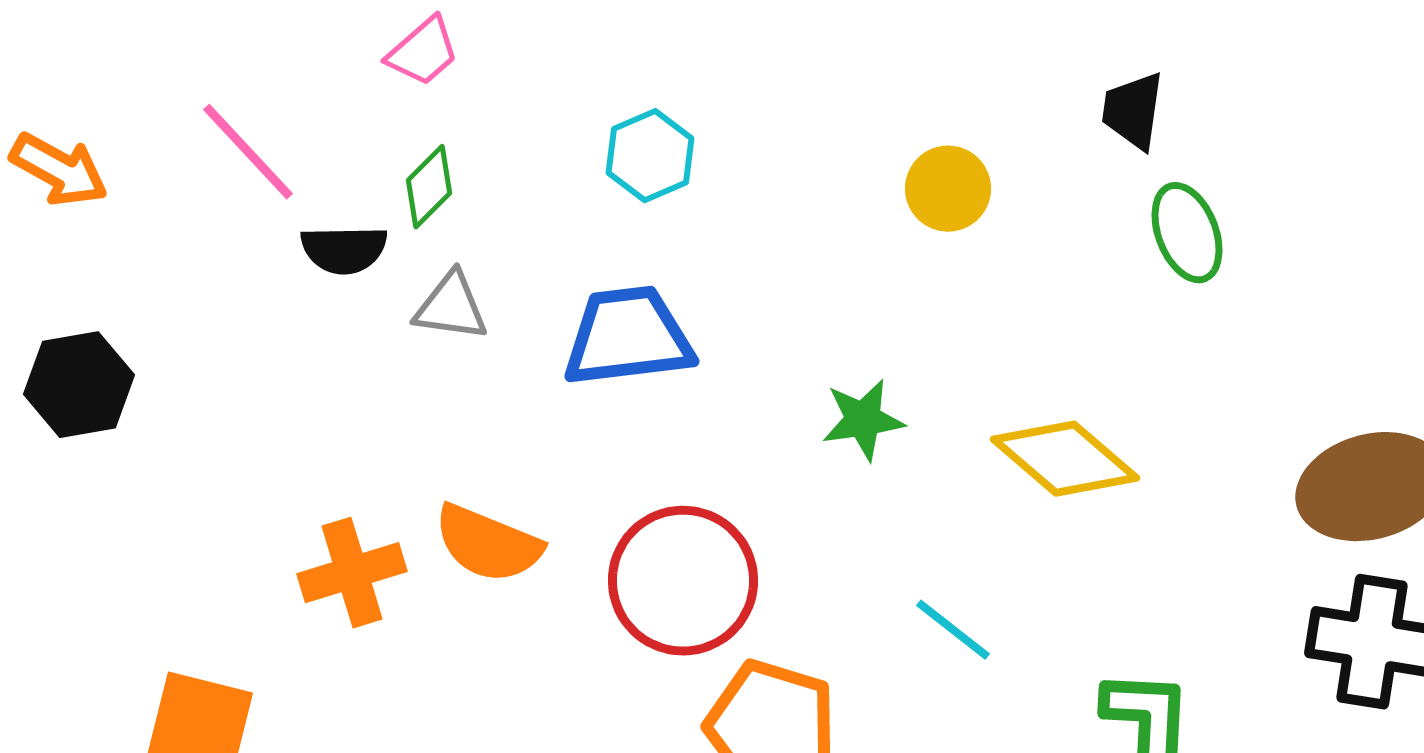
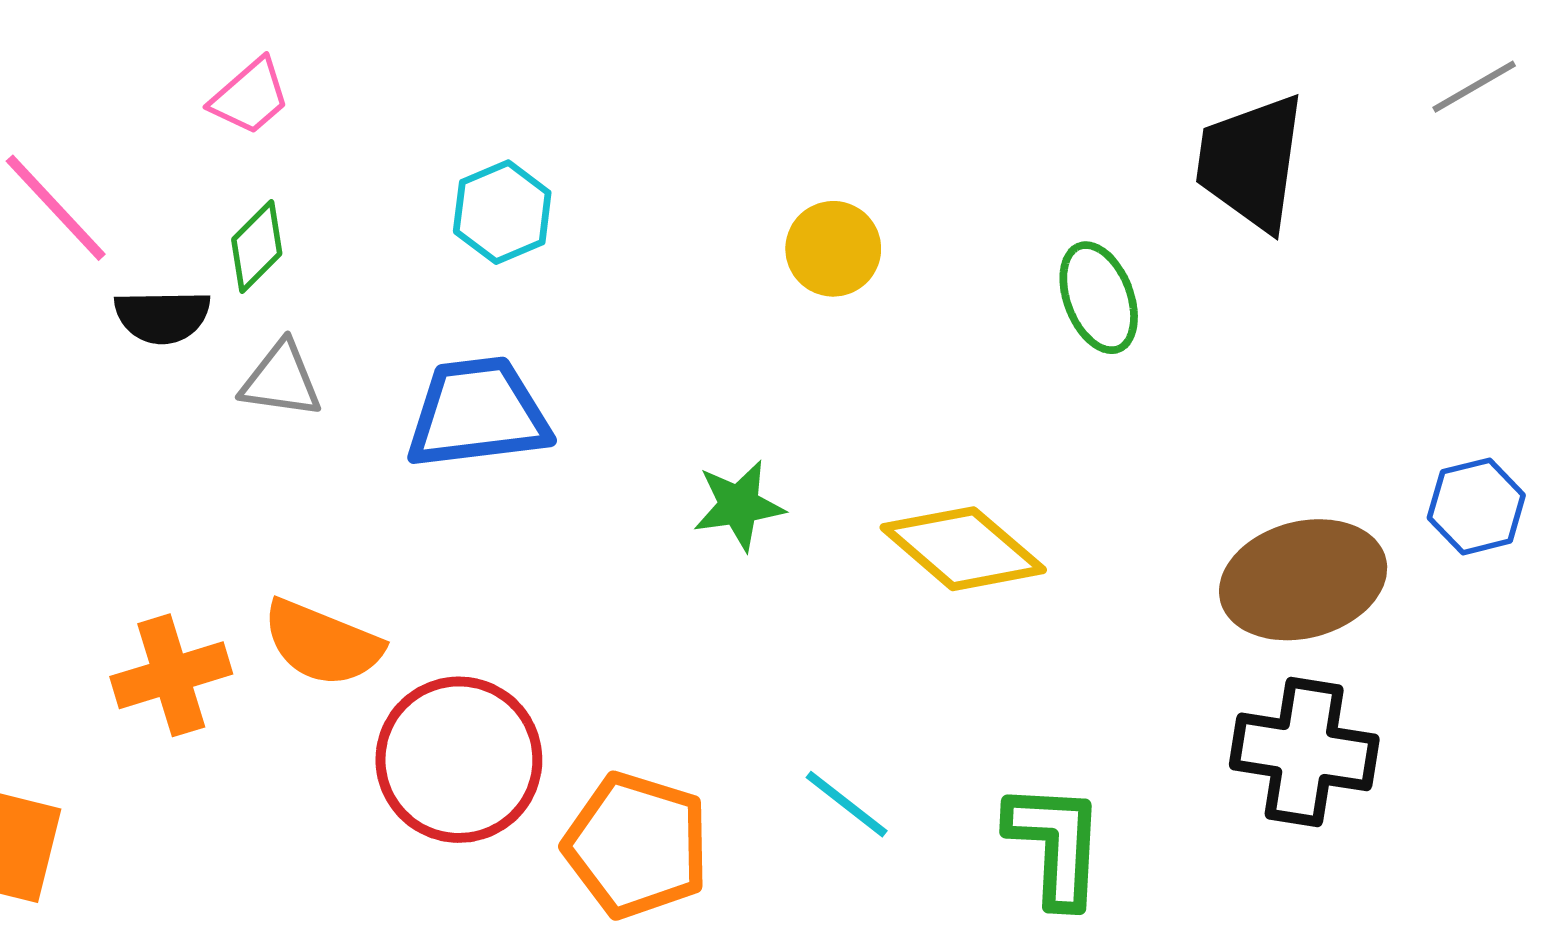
black trapezoid: (1133, 111) -> (1251, 162), moved, size x1.6
red circle: (683, 581) -> (459, 760), moved
cyan line: (953, 630) -> (847, 804), moved

